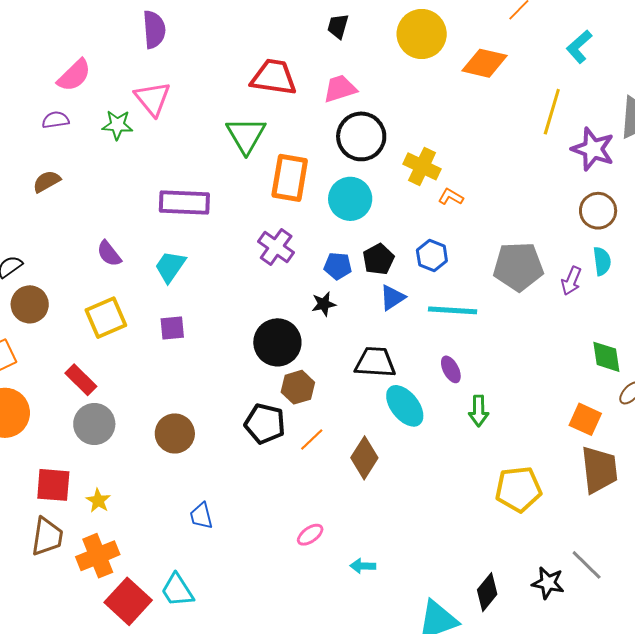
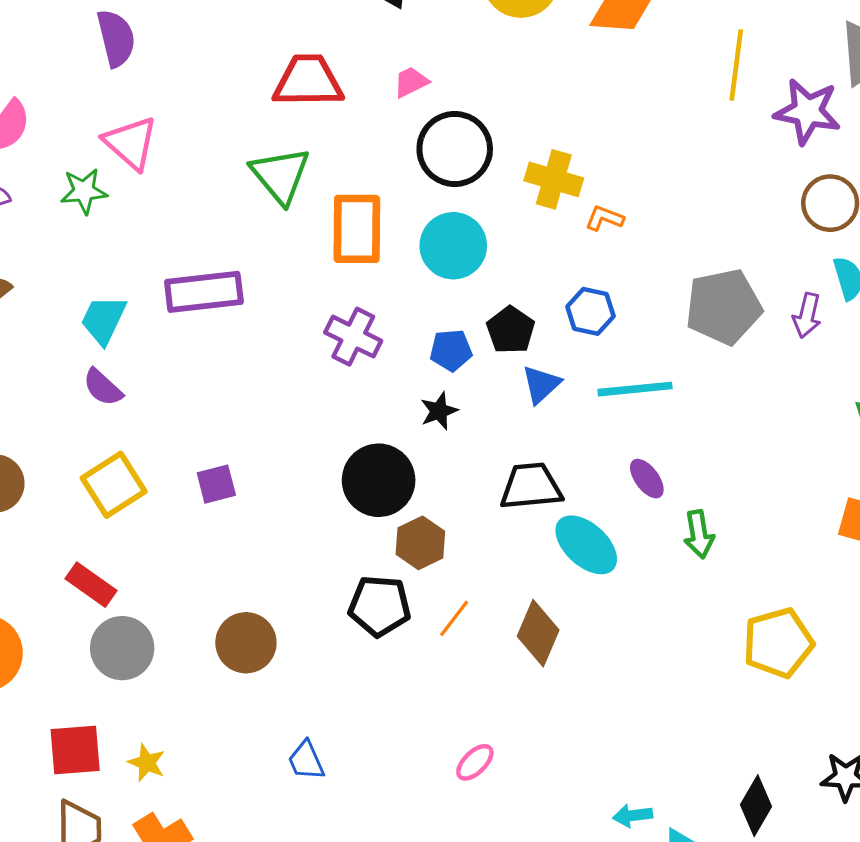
pink trapezoid: (340, 89) -> (411, 82), size x0.7
cyan trapezoid: (170, 267) -> (103, 320), moved
cyan arrow: (363, 566) -> (633, 816), moved

